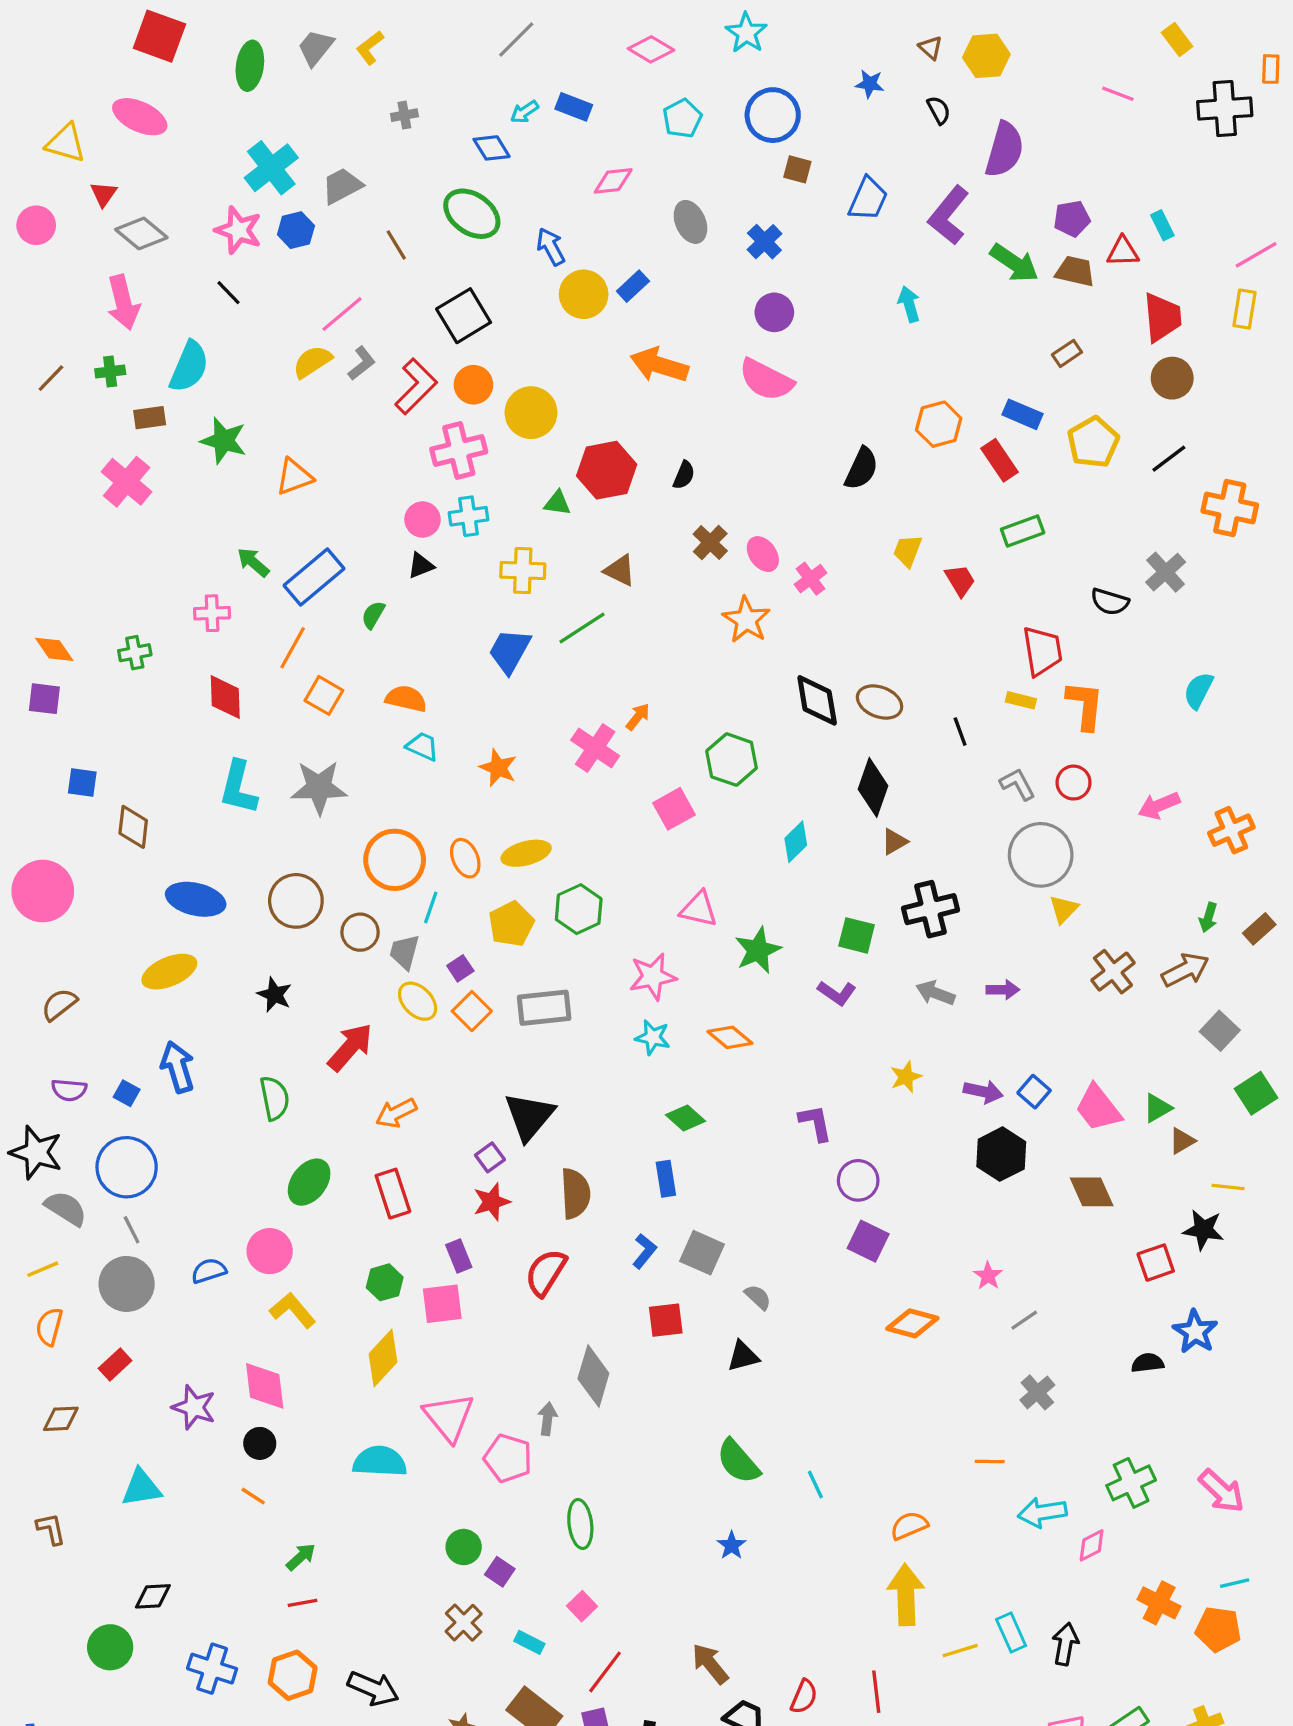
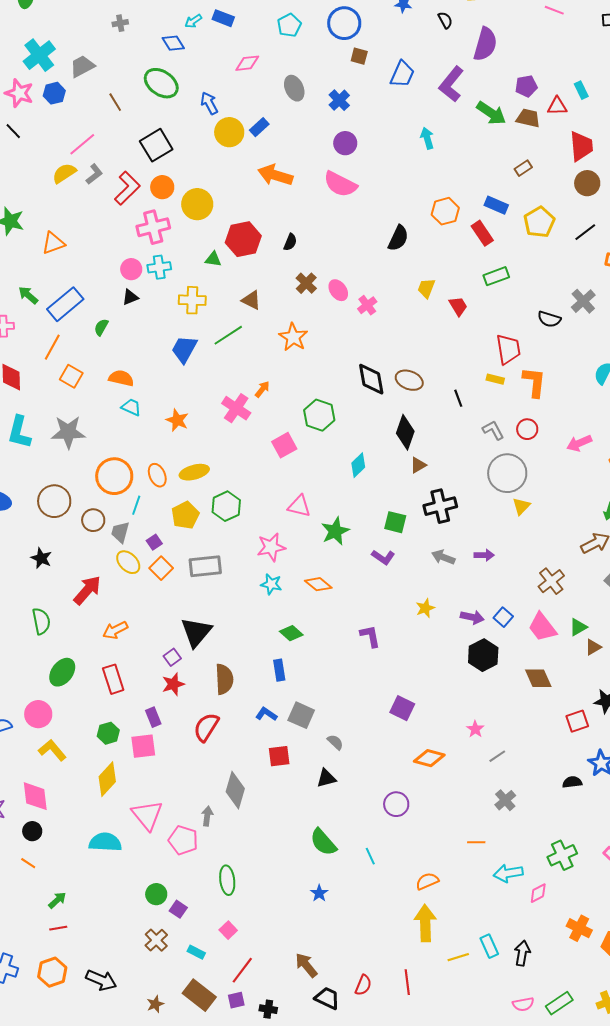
orange star: (746, 620) -> (293, 337), moved
brown cross: (1113, 972) -> (551, 581), moved
purple circle: (858, 1180) -> (396, 804), moved
blue L-shape: (644, 1251) -> (266, 714), turned -95

